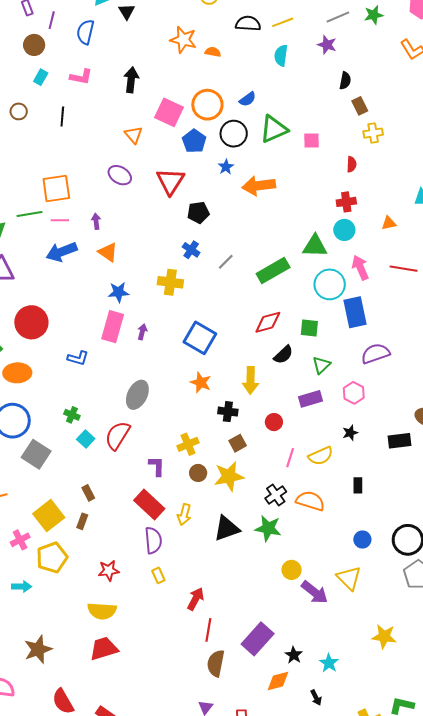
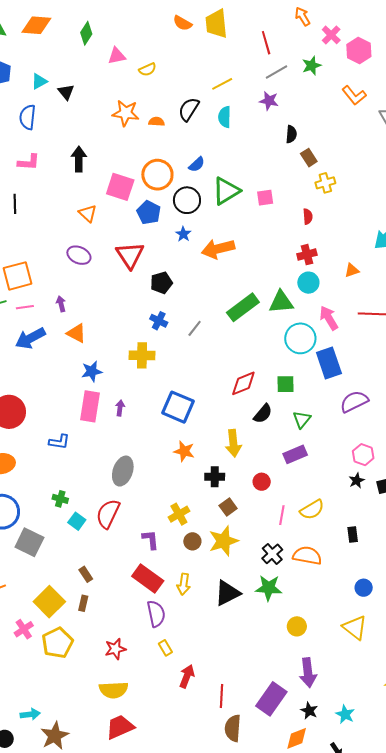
black semicircle: (248, 24) -> (189, 109), moved, turned -55
green rectangle: (273, 270) -> (243, 307), moved
pink hexagon: (354, 393) -> (363, 455), moved
black star: (350, 433) -> (357, 481), moved
cyan arrow: (22, 587) -> (30, 714), moved
purple arrow: (315, 592) -> (308, 673), moved, turned 52
red arrow: (196, 599) -> (187, 676), moved

